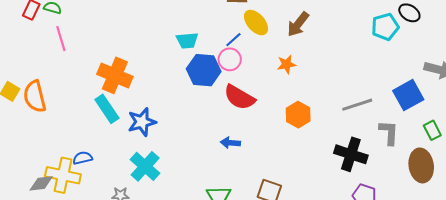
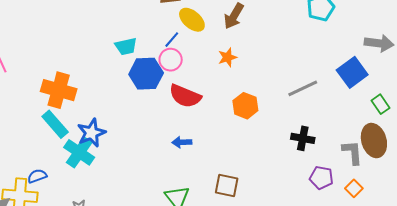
gray L-shape: (389, 133) -> (352, 152), moved
black cross: (351, 154) -> (303, 138), size x0.7
cyan cross: (145, 166) -> (79, 152), moved

